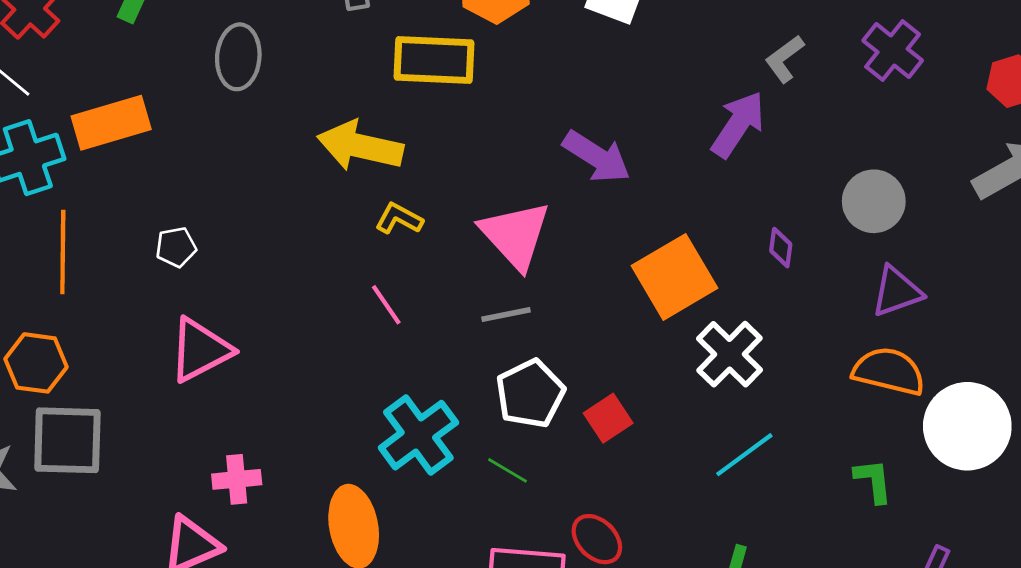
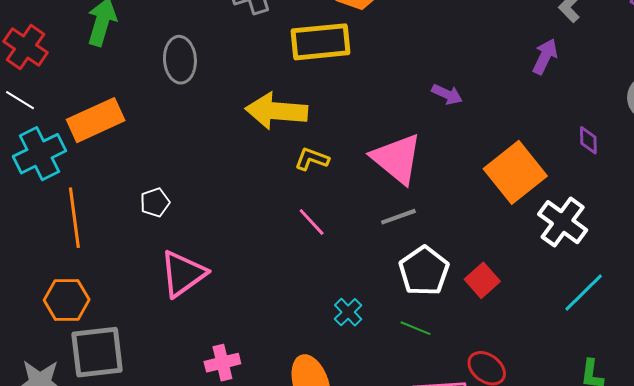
purple arrow: (738, 124) -> (545, 57), size x0.7
purple arrow: (597, 157) -> (447, 94), size x0.6
cyan cross: (418, 435) -> (348, 312), size x0.5

